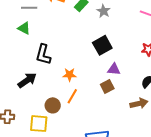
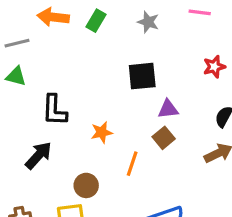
gray star: (104, 11) -> (148, 22), moved
black square: (102, 45) -> (142, 76), turned 36
orange line: (72, 96) -> (132, 164), moved

